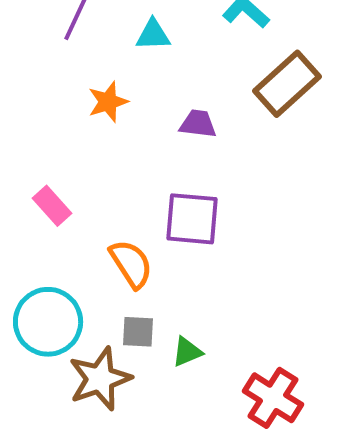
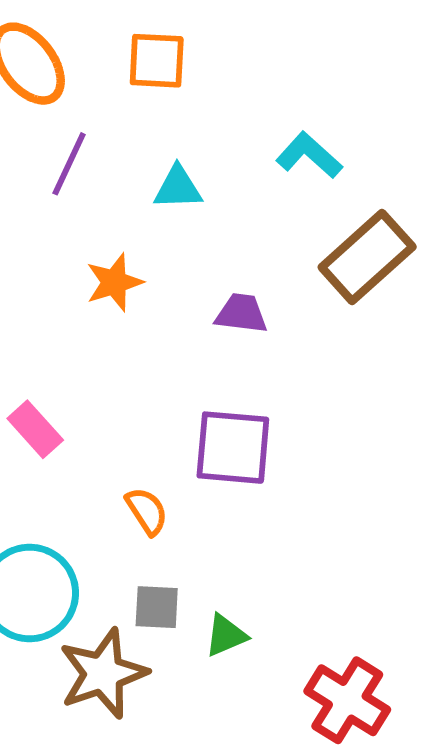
orange semicircle: (131, 264) -> (147, 511), size x0.7

